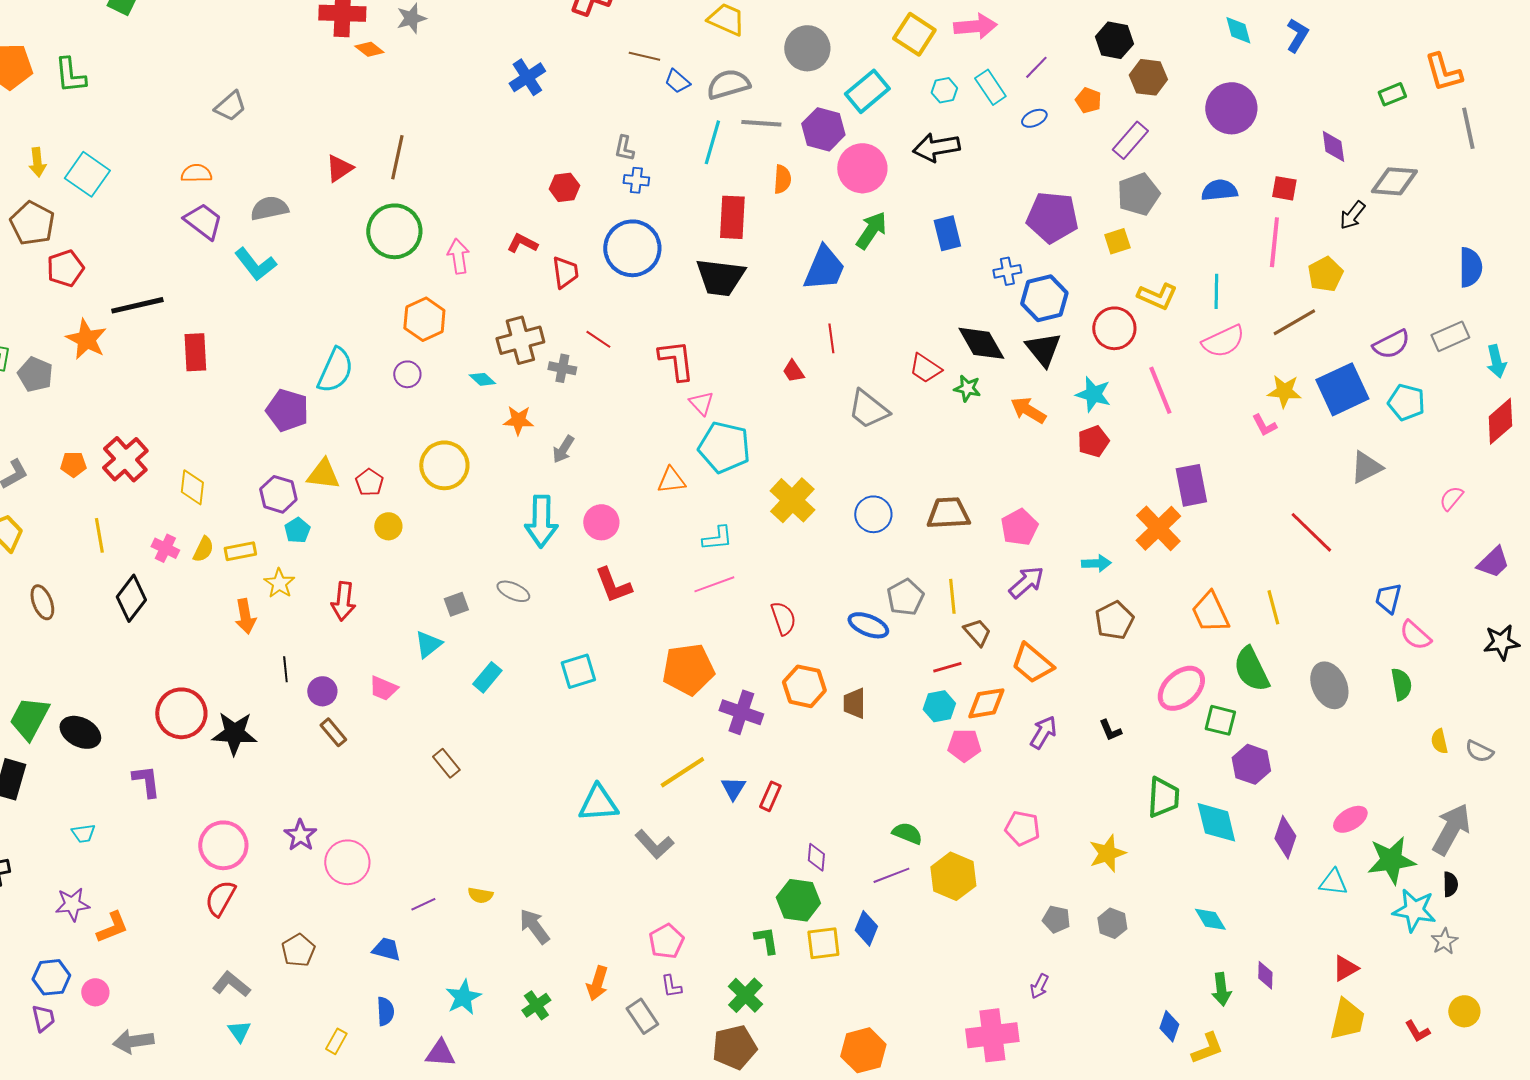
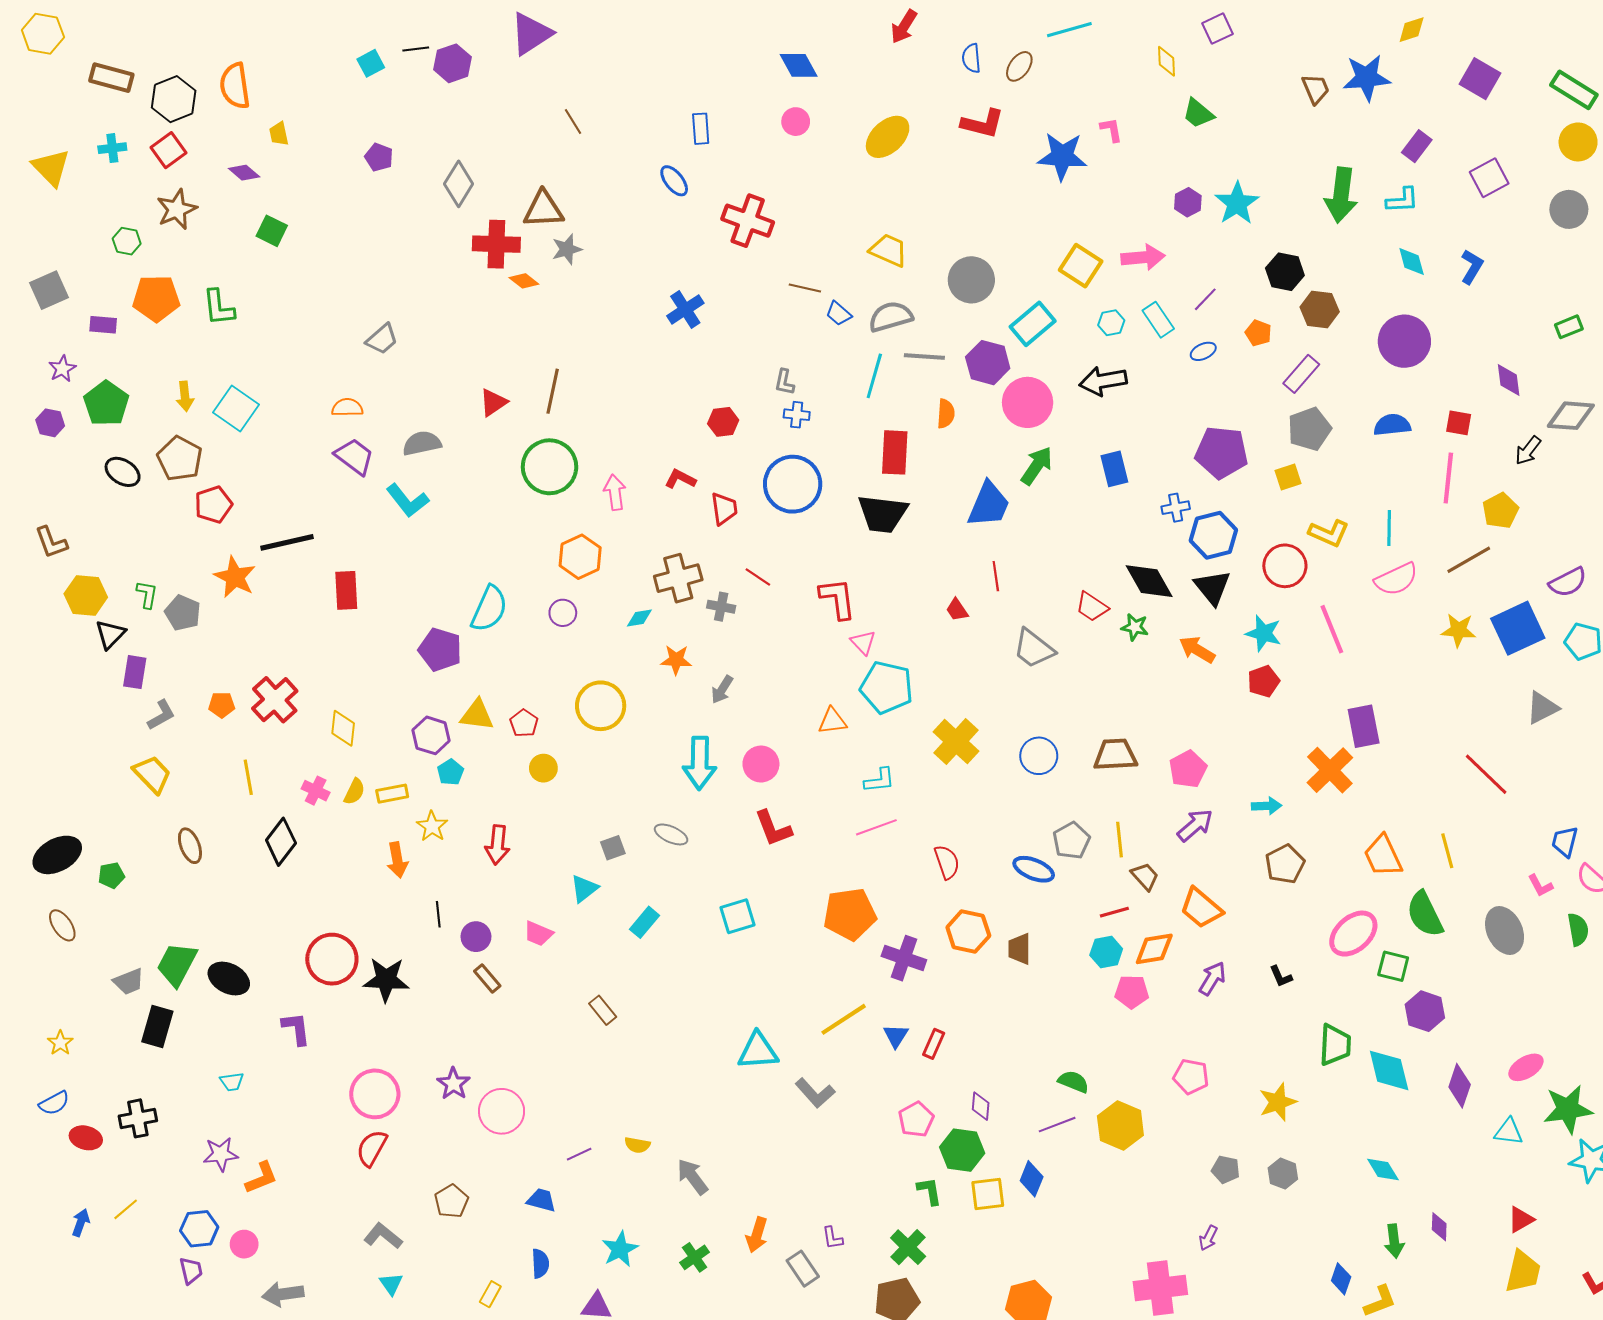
cyan diamond: (482, 379) -> (639, 618), turned -52
pink L-shape: (1264, 425) -> (1540, 886), moved
pink pentagon: (666, 941) -> (916, 1119), moved

